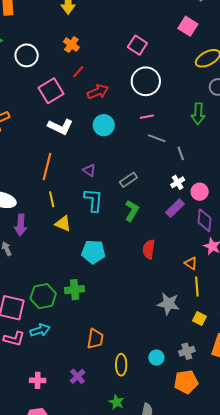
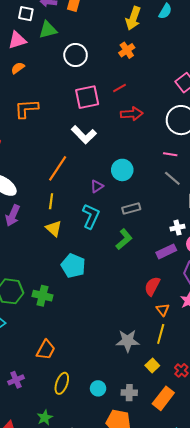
orange cross: (71, 45) -> (127, 50), moved
cyan circle: (104, 125) -> (122, 170), moved
purple triangle: (89, 170) -> (97, 186), turned 32
red semicircle: (149, 249) -> (152, 286), moved
gray star: (168, 304) -> (128, 341), turned -30

